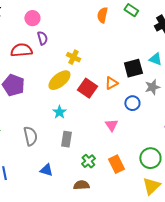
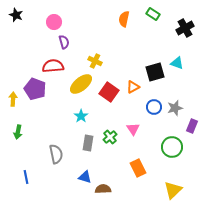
red semicircle: (21, 50) -> (53, 66), moved
gray star: (152, 87) -> (175, 108), moved
gray semicircle: (30, 136) -> (56, 154), moved
green circle: (150, 158) -> (172, 147), moved
green cross: (88, 161) -> (110, 137), moved
blue triangle: (46, 170) -> (85, 177), moved

